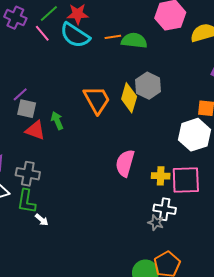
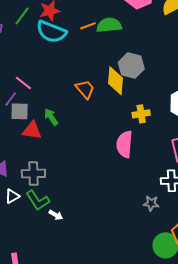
pink line: (42, 33) -> (23, 83), moved
orange trapezoid: (97, 100) -> (85, 89), size x0.7
yellow cross: (161, 176) -> (141, 114), moved
green L-shape: (26, 201) -> (38, 200), turned -30
gray star: (156, 223) -> (151, 203), moved

